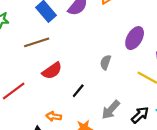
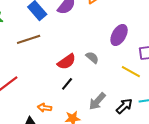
gray semicircle: (105, 62) -> (92, 58), turned 112
red semicircle: (52, 71) -> (67, 62), moved

